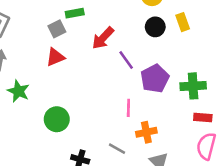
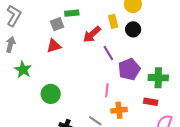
yellow rectangle: (183, 22) -> (113, 21), moved
red rectangle: (203, 118) -> (151, 102), moved

